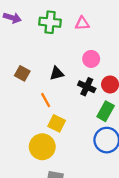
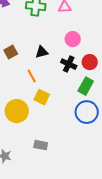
brown square: (22, 73) -> (11, 52), turned 32
yellow circle: (42, 147) -> (17, 111), moved

